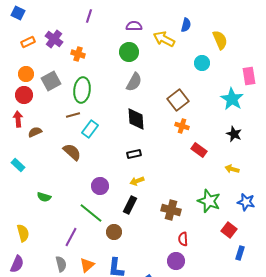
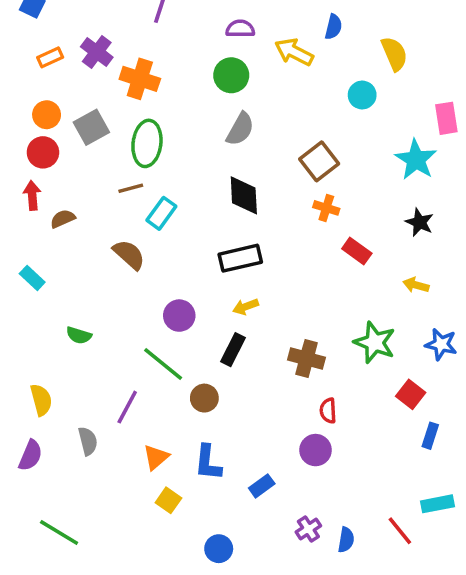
orange cross: (78, 54) -> (140, 79), size x1.5
black rectangle: (134, 154) -> (240, 258), size x1.6
gray semicircle: (61, 264) -> (88, 441), moved

